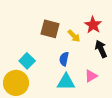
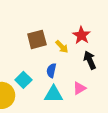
brown square: (50, 29) -> (37, 39), turned -30
cyan square: (27, 61) -> (23, 80), moved

